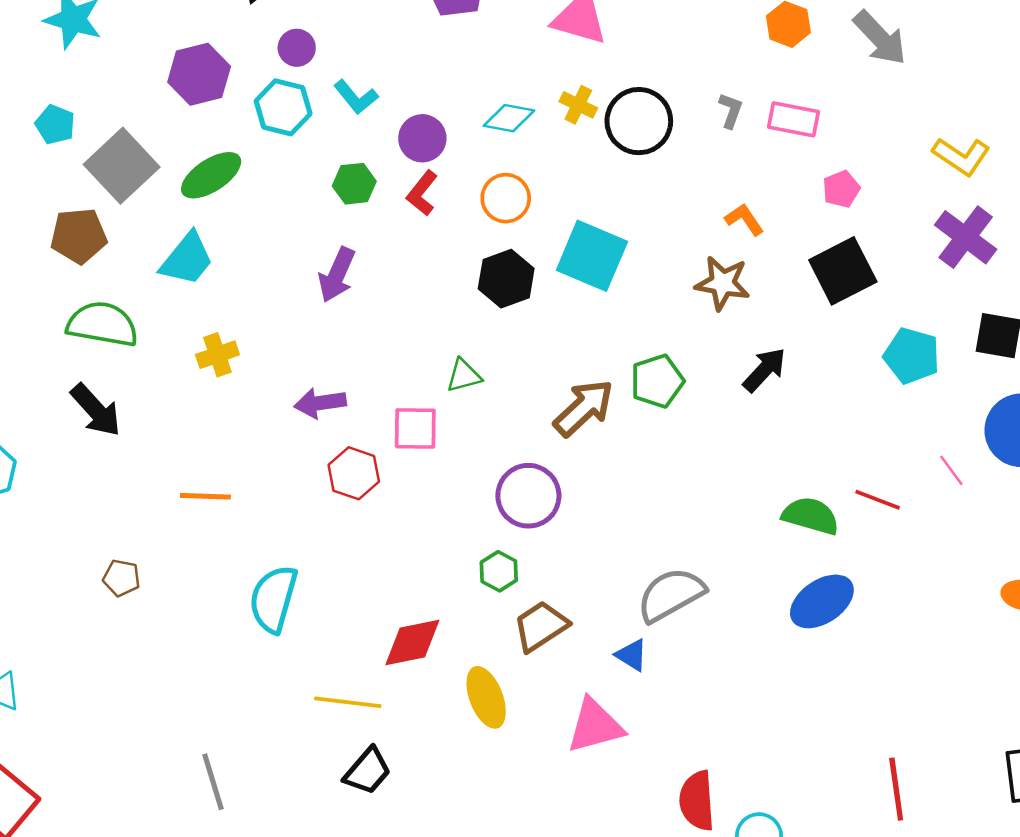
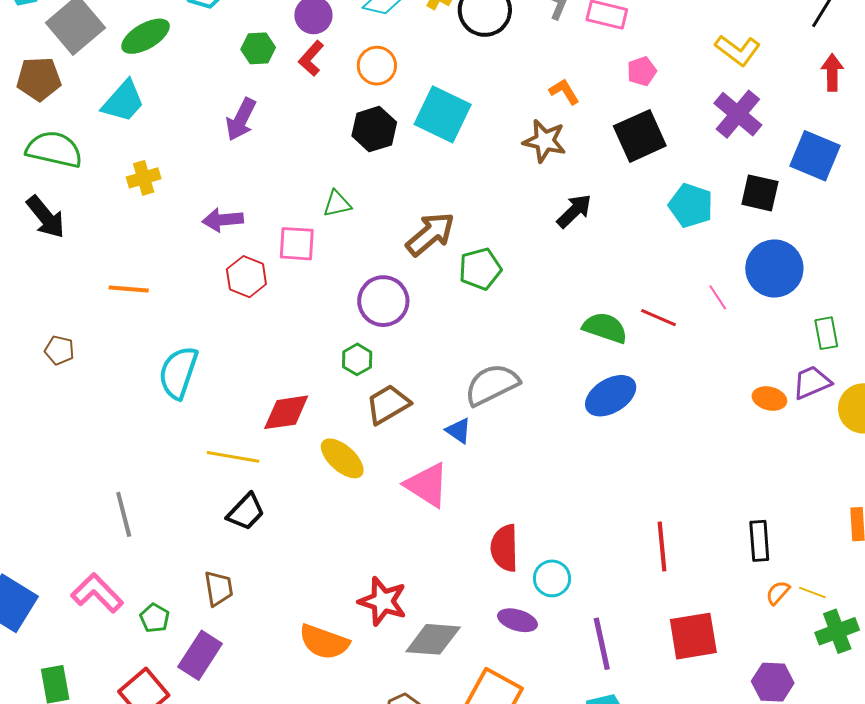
green pentagon: (657, 381) -> (480, 269), moved
yellow ellipse: (486, 697) -> (342, 458), turned -30
pink triangle: (595, 726) -> (427, 485), turned 45

